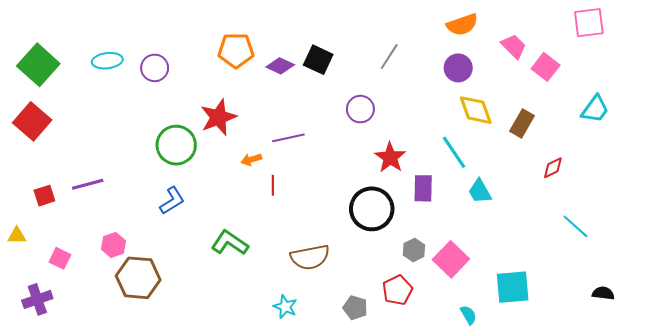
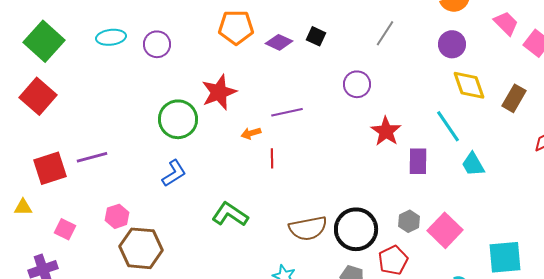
black square: (318, 60) -> (316, 36), size x0.7
red square: (44, 196) -> (50, 168), size x1.6
black circle: (372, 209) -> (356, 229), moved

